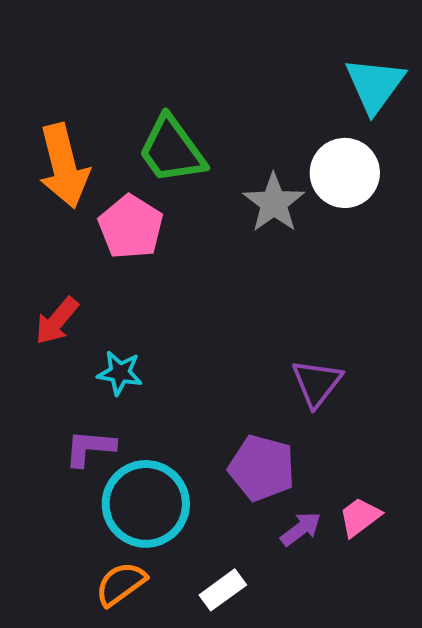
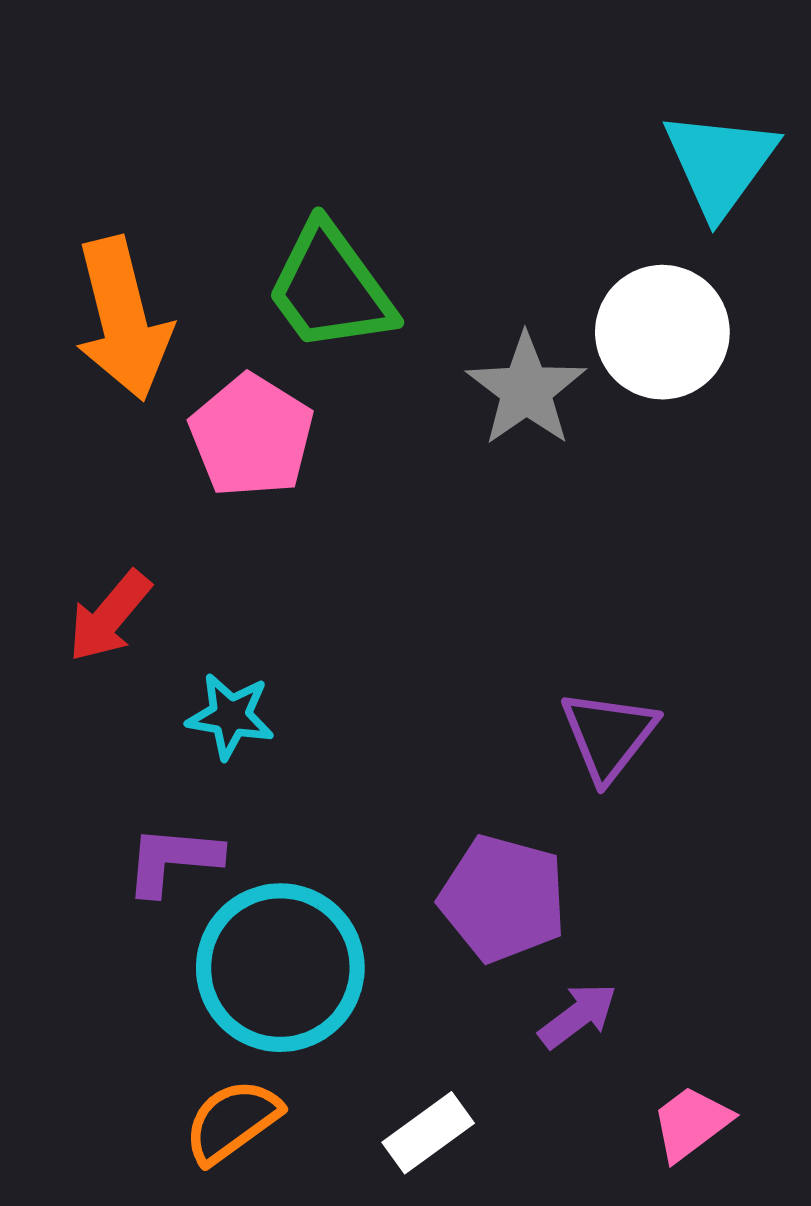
pink trapezoid: (360, 517) -> (691, 1123), moved

